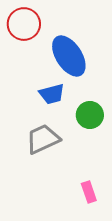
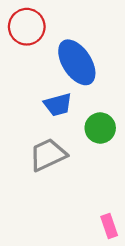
pink rectangle: (89, 192) -> (109, 226), moved

